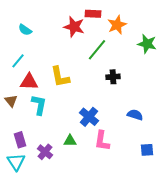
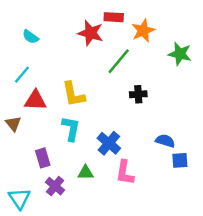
cyan L-shape: (39, 105) -> (71, 129), moved
purple rectangle: (20, 140) -> (43, 158), moved
blue square: (147, 150) -> (180, 160), moved

